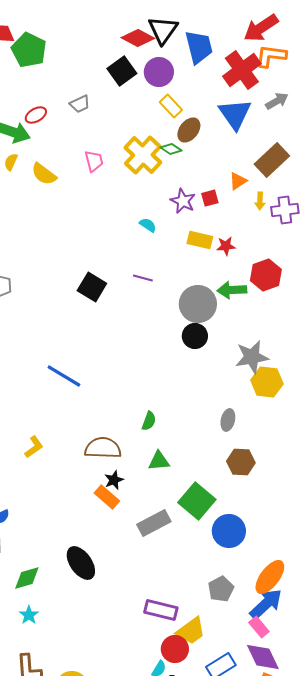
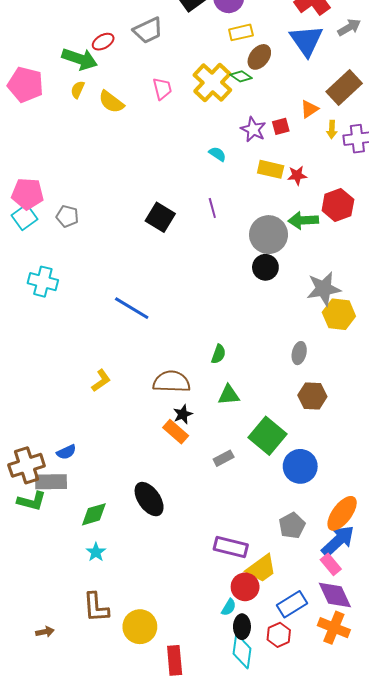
gray trapezoid: (80, 104) -> (148, 30), size x1.4
yellow rectangle: (171, 106) -> (241, 32), turned -60
purple line: (143, 278) -> (212, 208), turned 60
gray rectangle: (154, 523) -> (224, 458), size x0.6

